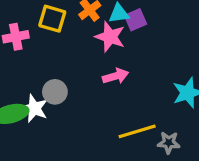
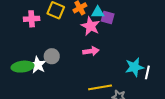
purple square: (135, 20) -> (108, 18), turned 32

